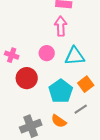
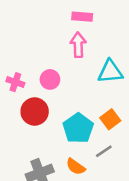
pink circle: (47, 53) -> (50, 79), moved
cyan triangle: (75, 56) -> (110, 72), moved

